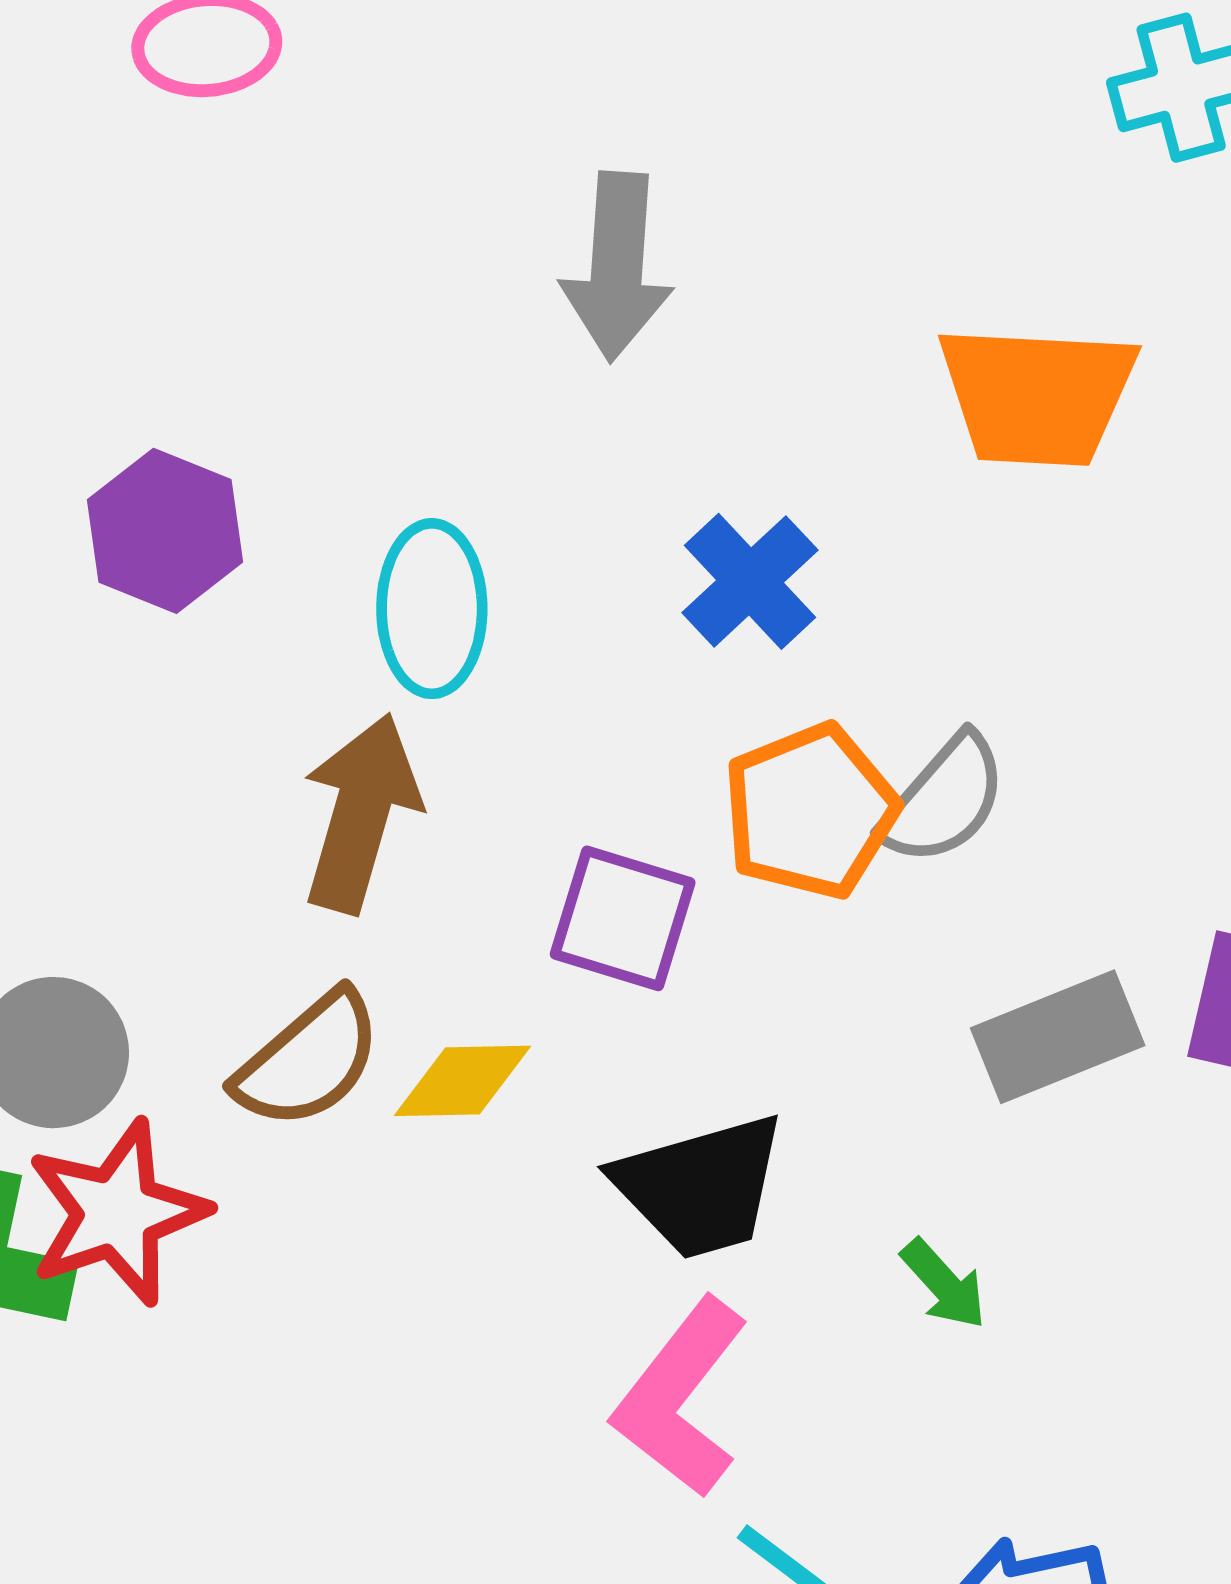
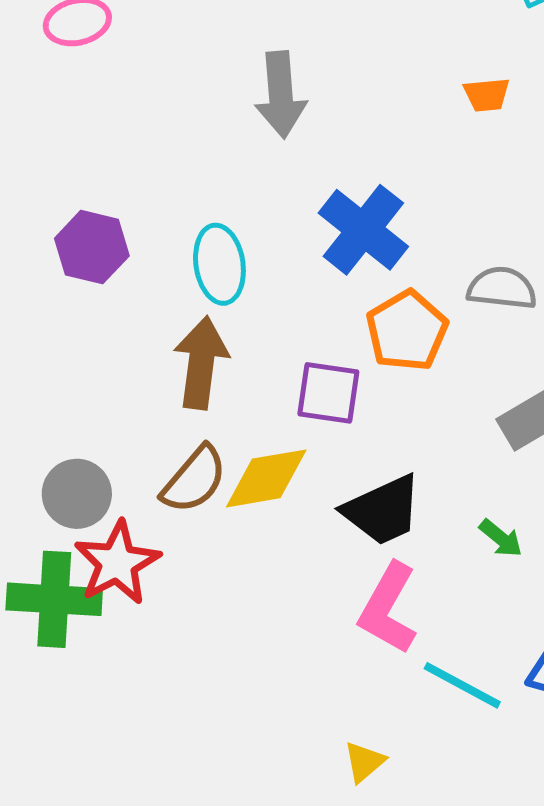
orange trapezoid: (1037, 395) -> (487, 95), moved, size x0.5
blue cross: (750, 581) -> (363, 230), size x1.4
gray semicircle: (944, 800) -> (502, 288), moved, turned -116
yellow diamond: (463, 1081) -> (266, 478), size x1.4

